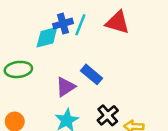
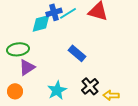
cyan line: (80, 25) -> (68, 13), turned 36
purple triangle: (66, 87) -> (27, 67), moved

